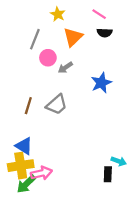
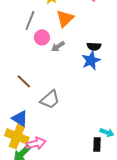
black semicircle: (105, 33) -> (94, 46), moved
gray trapezoid: (57, 105) -> (50, 99), moved
brown line: (28, 106) -> (24, 81), turned -63
yellow cross: (21, 166) -> (17, 136), turned 30

